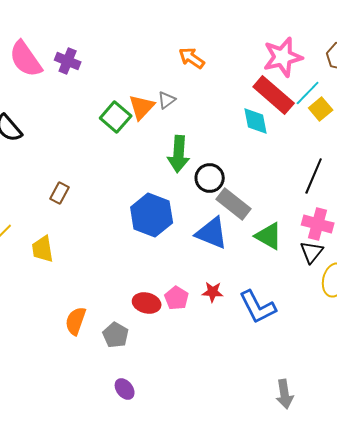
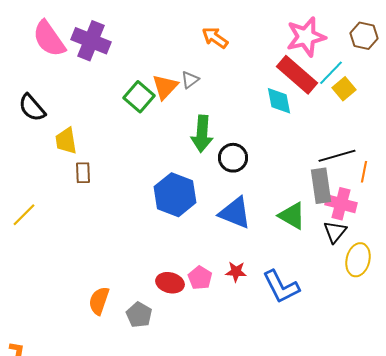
purple cross: (68, 61) -> (91, 41), size x1.5
black line: (314, 176) -> (337, 156), turned 51
brown rectangle: (60, 193) -> (83, 173), turned -30
gray rectangle: (234, 204) -> (321, 186), moved, turned 44
yellow trapezoid: (43, 249) -> (66, 141), moved

